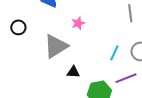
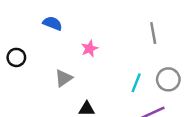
gray triangle: (56, 46) -> (63, 78), size x0.6

